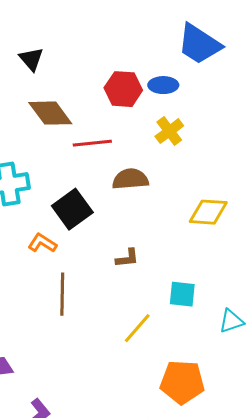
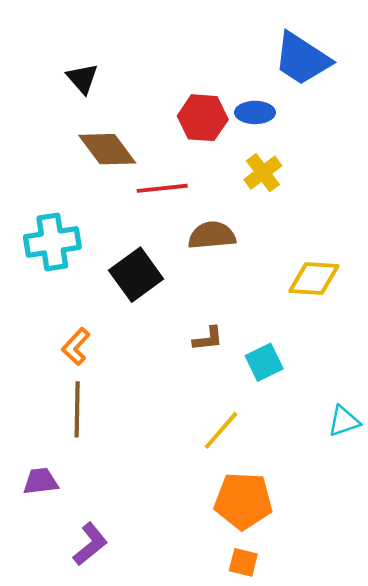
orange L-shape: (42, 243) -> (76, 347), moved, turned -80
brown line: (62, 294) -> (77, 409), moved
cyan square: (182, 294) -> (264, 362), moved, turned -32
orange pentagon: (182, 382) -> (243, 501), moved

